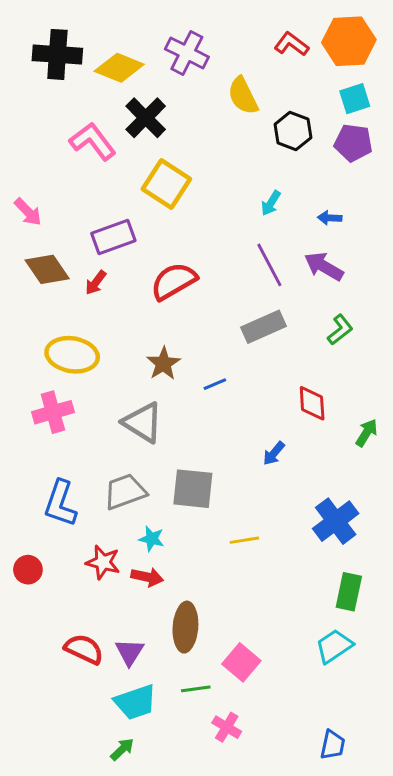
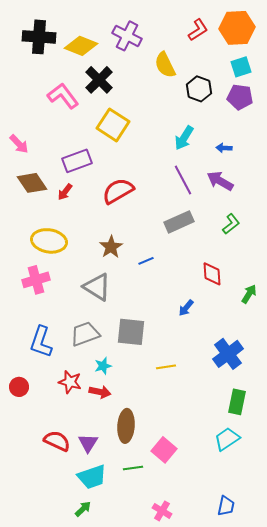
red L-shape: (291, 44) -> (198, 30), turned 110
cyan arrow: (271, 203) -> (184, 138), size x1.4
cyan star: (152, 539) -> (103, 366), turned -30
pink cross: (227, 727) -> (162, 511), moved

